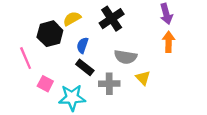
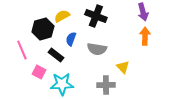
black cross: (112, 19) -> (96, 16), turned -35
gray semicircle: (126, 57) -> (97, 49), moved
black rectangle: (85, 67) -> (56, 55), moved
gray cross: (109, 84) -> (106, 85), moved

